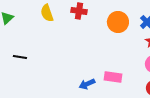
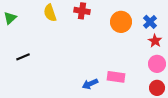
black line: (20, 57) -> (23, 57), turned -32

